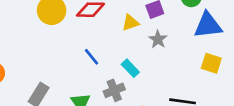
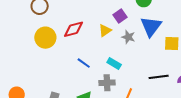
blue triangle: (208, 25) -> (151, 26), moved, turned -30
gray cross: (114, 90) -> (107, 83), turned 35

